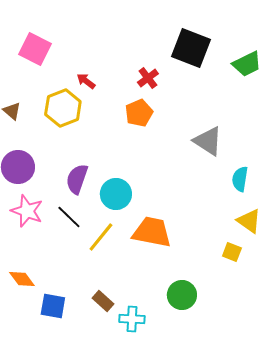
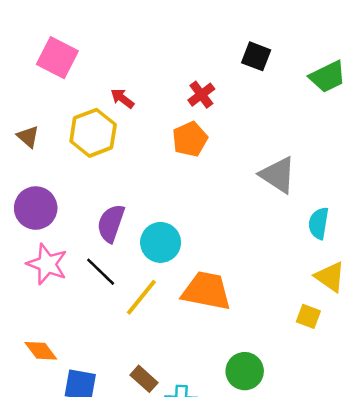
black square: (191, 48) -> (256, 56), size x0.6

